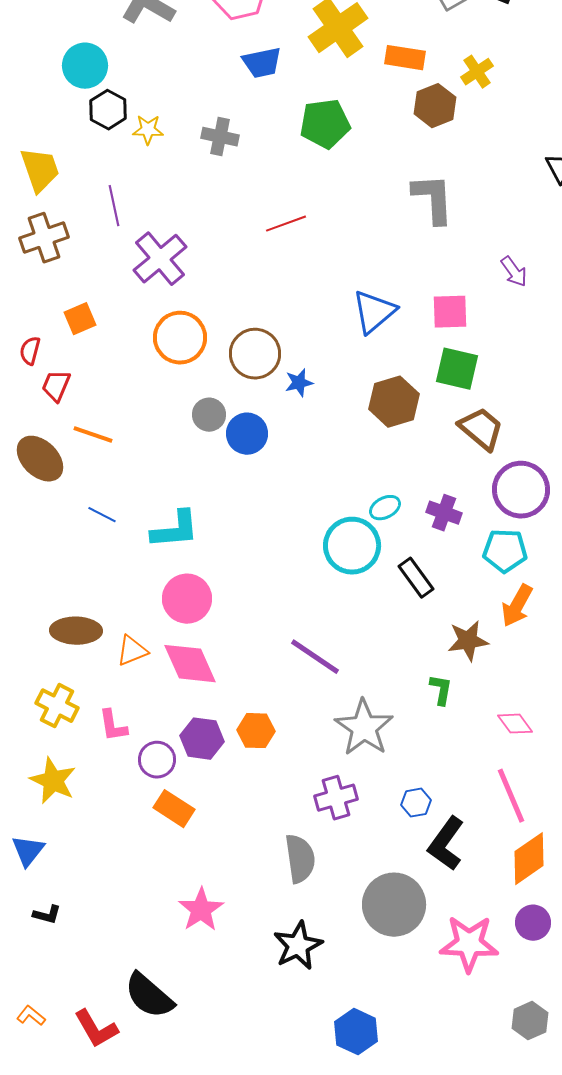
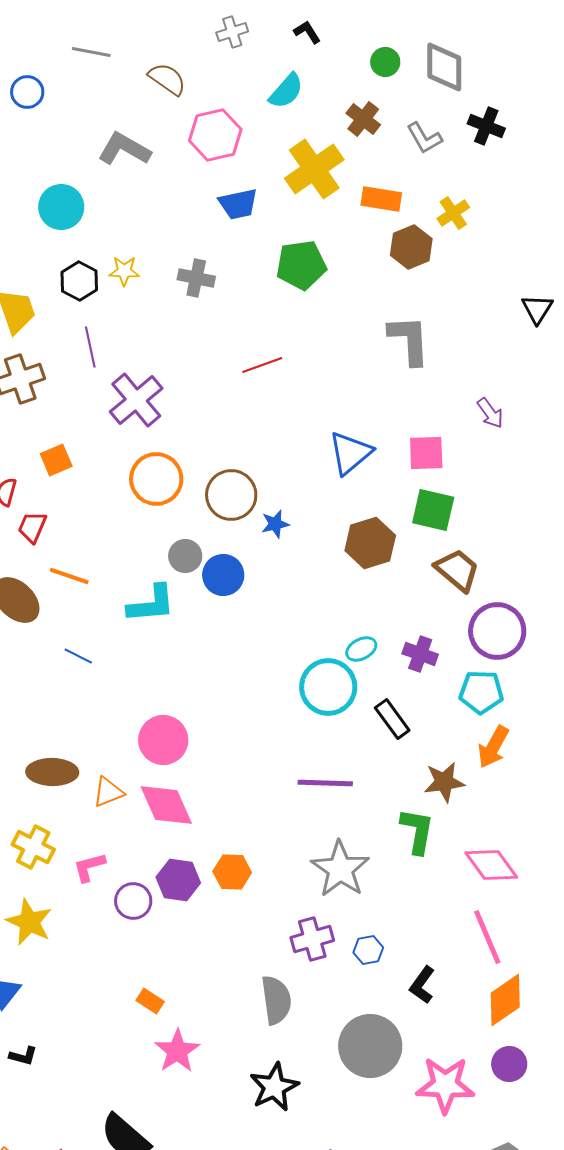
black hexagon: (108, 110) -> (79, 281), moved
cyan L-shape: (175, 530) -> (151, 604), moved
purple line: (315, 657) -> (325, 783), moved, turned -32
green L-shape: (441, 690) -> (417, 831), size x1.5
pink diamond: (515, 724) -> (491, 865), size x1.5
pink L-shape: (113, 726) -> (89, 867), turned 84
blue hexagon: (416, 803) -> (368, 950), moved
orange rectangle: (174, 809) -> (150, 1001), moved, size x0.7
black L-shape: (446, 844) -> (422, 985), size x0.7

